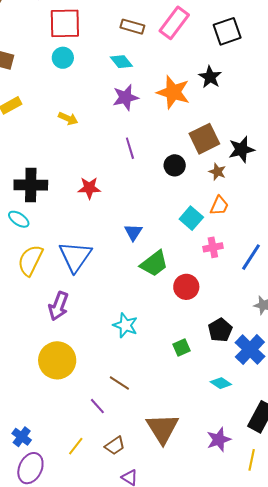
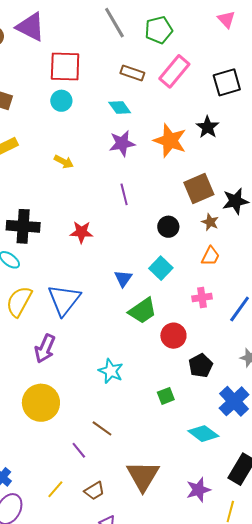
black circle: (175, 165) -> (168, 227), moved
cyan square: (191, 218) -> (161, 268), moved
black pentagon: (220, 330) -> (201, 366), moved
cyan diamond: (221, 383) -> (203, 434), size x1.4

